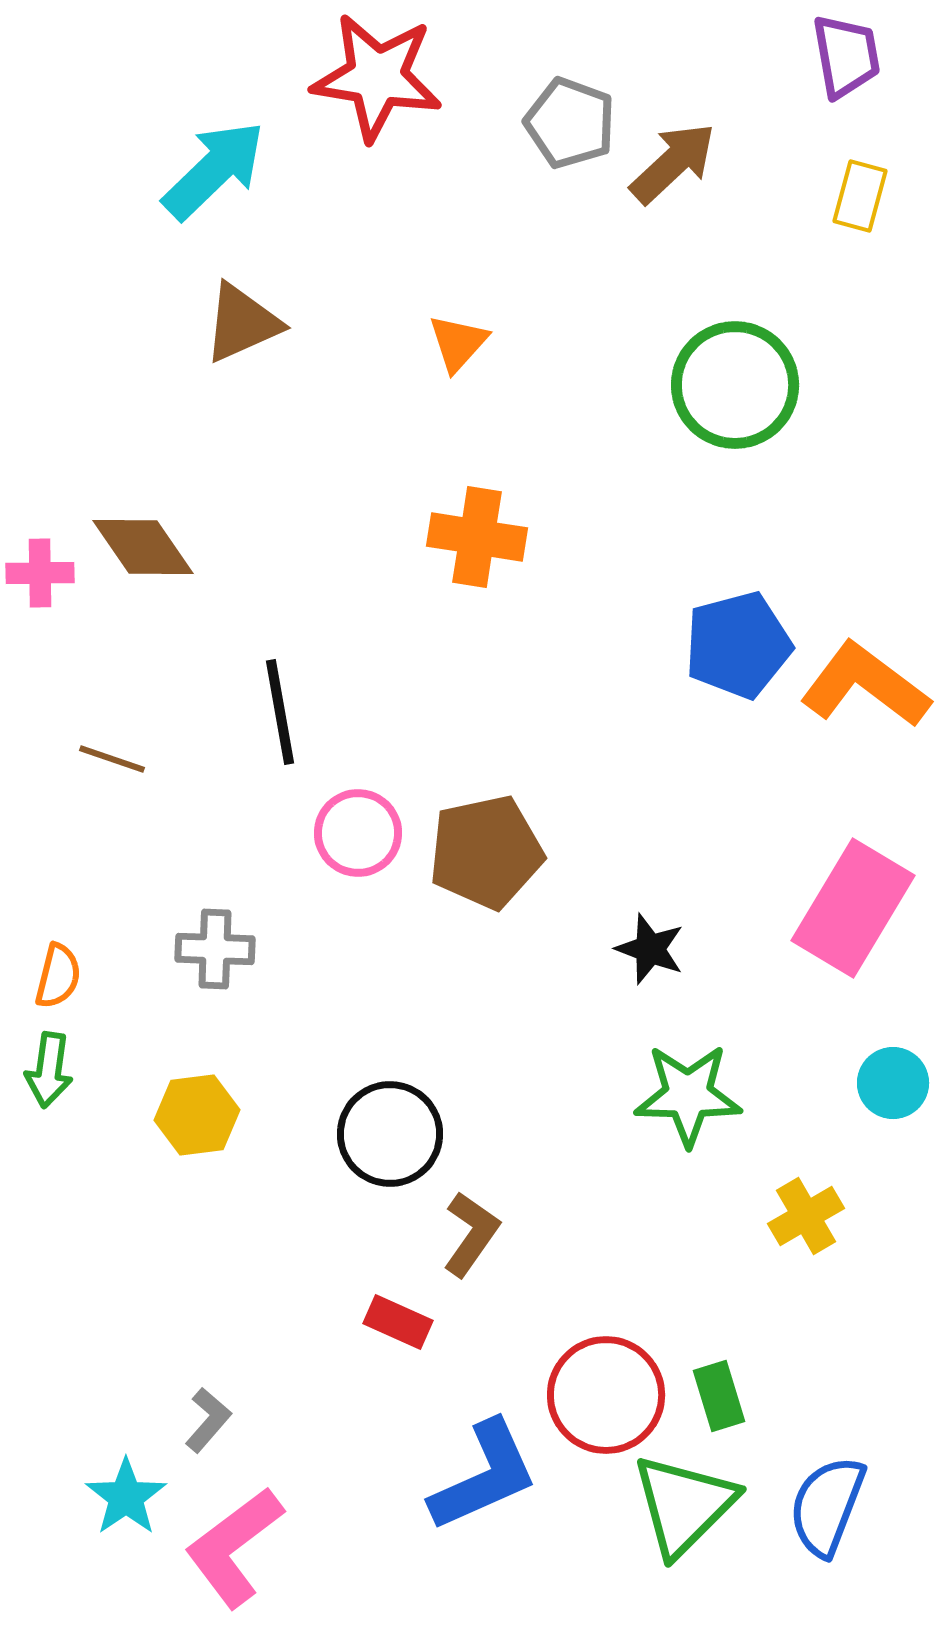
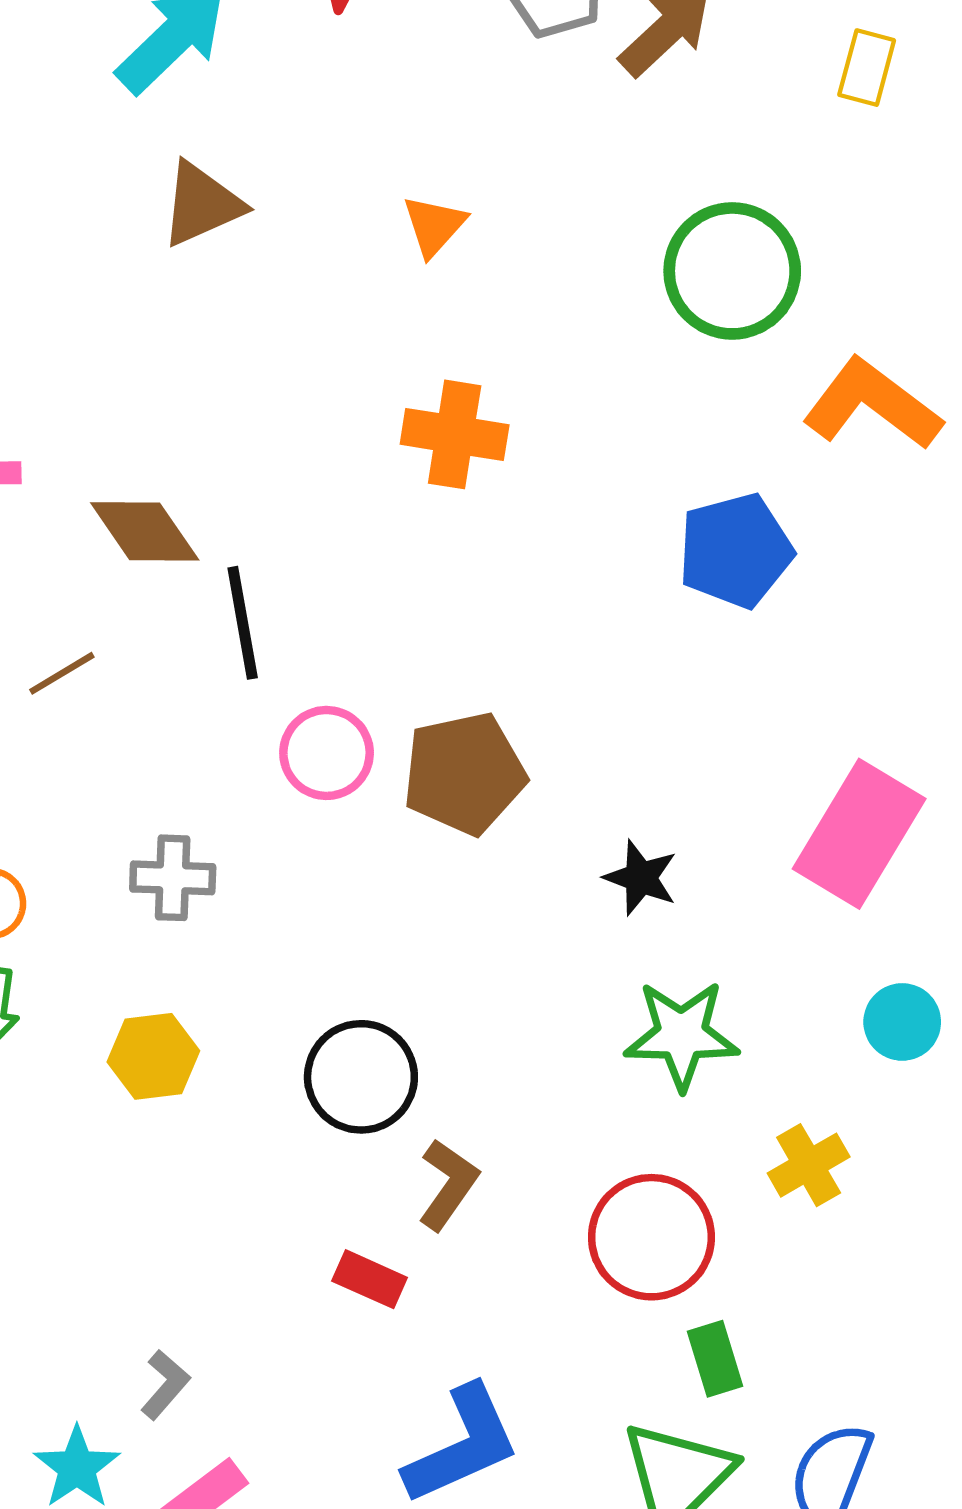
brown diamond: (143, 547) -> (145, 531), moved
orange L-shape: (865, 685) -> (872, 404), moved
brown line: (112, 759) -> (62, 673), turned -50
red circle: (606, 1395) -> (651, 1237), moved

